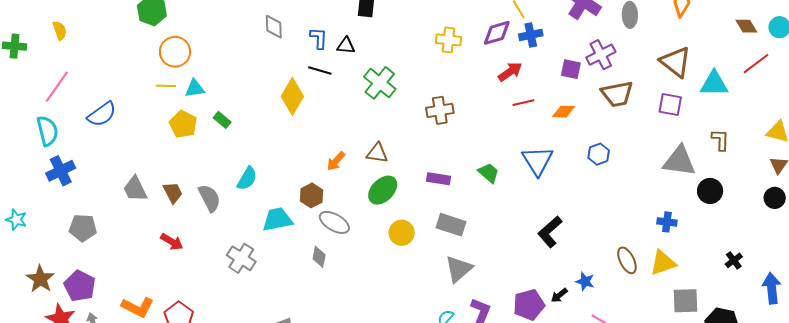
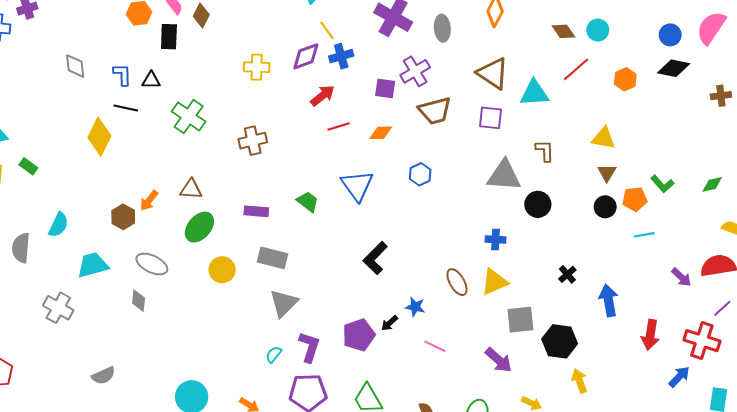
brown hexagon: (312, 195) -> (123, 217), moved
gray semicircle: (209, 198) -> (21, 248), turned -144

